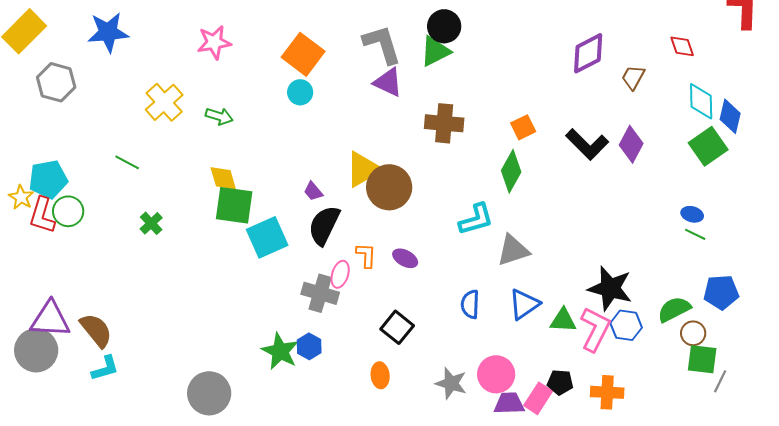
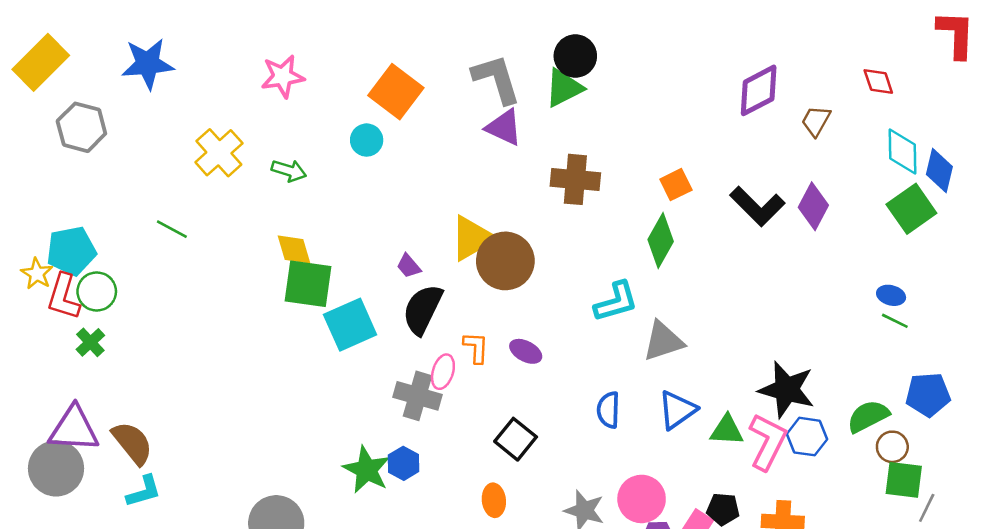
cyan circle: (300, 92) -> (367, 140), moved
green cross: (151, 223) -> (90, 342), moved

